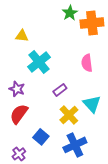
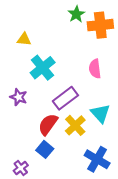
purple rectangle: (60, 90) -> (65, 98), size x1.6
red semicircle: (19, 114) -> (48, 124), moved
blue cross: (75, 145) -> (97, 159), moved, turned -35

